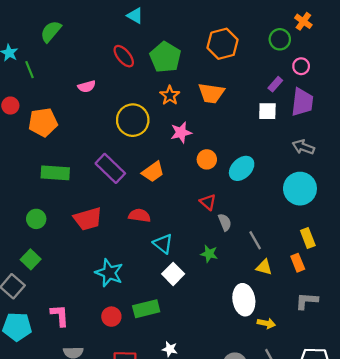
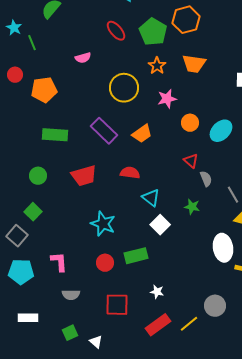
orange hexagon: (223, 44) -> (186, 20), moved

